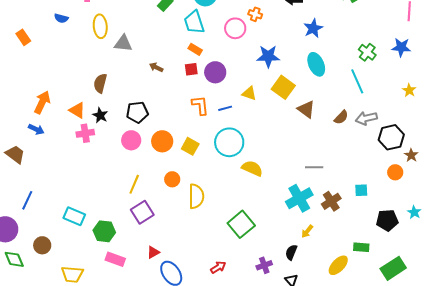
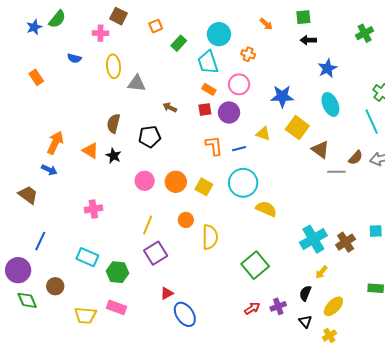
orange cross: (255, 14) -> (248, 54), moved
pink circle: (235, 28) -> (239, 84), moved
black pentagon: (137, 112) -> (150, 137), moved
pink cross: (85, 133) -> (93, 209), moved
gray line: (314, 167) -> (336, 172), moved
pink rectangle: (115, 259) -> (117, 307), moved
yellow ellipse: (338, 265) -> (333, 306), moved
red arrow: (218, 267) -> (252, 308), moved

